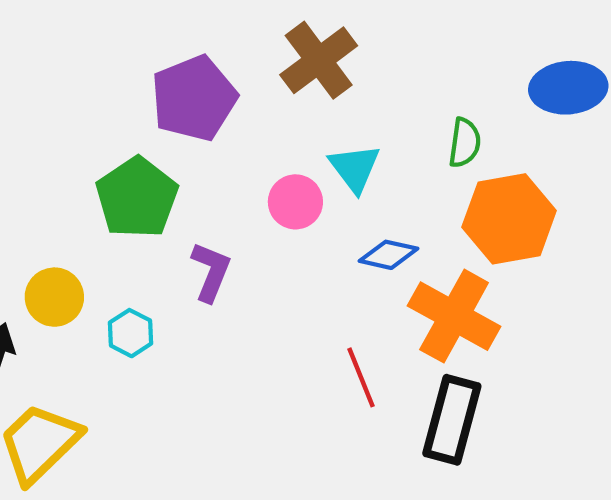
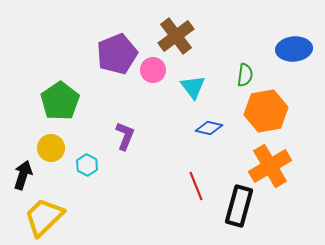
green pentagon: (137, 198) -> (60, 101), moved
pink circle: (295, 202) -> (153, 70), moved
orange cross: (454, 316) -> (270, 166), moved, turned 30

